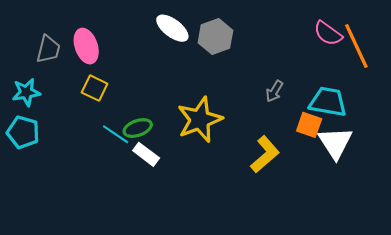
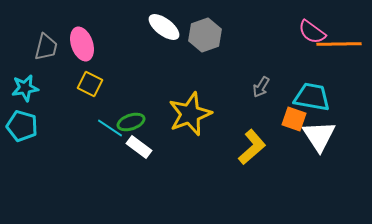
orange line: (356, 46) -> (339, 44), turned -66

